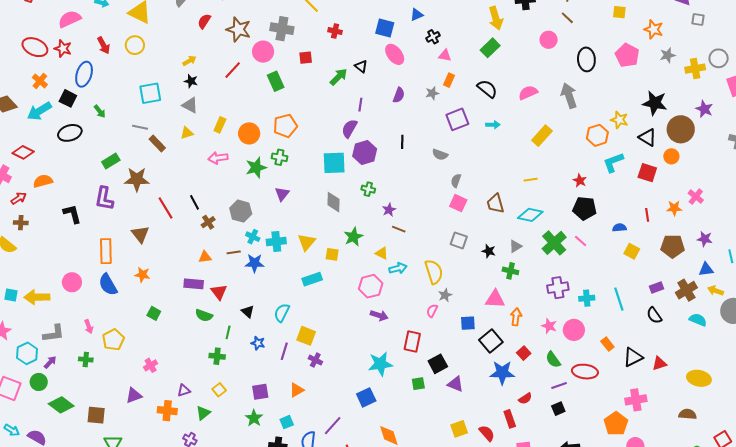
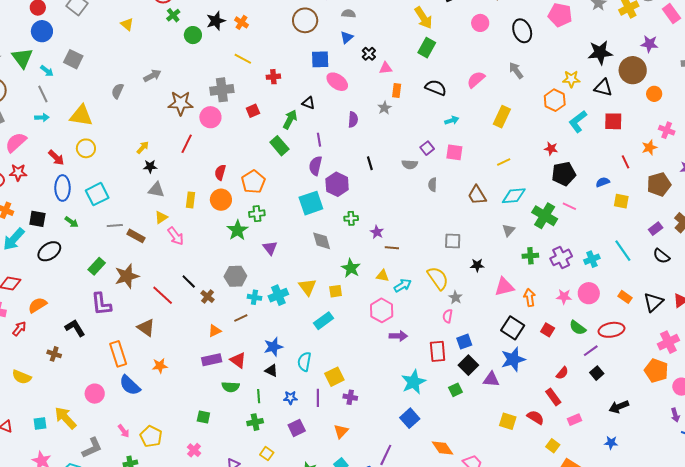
red semicircle: (204, 21) -> (220, 172), moved
blue ellipse: (84, 74) -> (63, 188), moved
green rectangle: (276, 81) -> (279, 146), moved
cyan square: (150, 93) -> (97, 194), moved
gray arrow: (569, 96) -> (516, 70), size x0.7
purple square: (457, 119) -> (427, 148), moved, size x0.6
orange circle: (671, 156) -> (654, 94), moved
pink arrow: (218, 158) -> (176, 236), moved, turned -102
pink square: (458, 203) -> (454, 152), moved
brown cross: (21, 223) -> (54, 354), moved, turned 32
black star: (489, 251) -> (477, 265), moved
blue star: (255, 263) -> (273, 347), moved
green cross: (510, 271) -> (530, 256), moved
yellow arrow: (37, 297) -> (65, 418), turned 65
green square: (154, 313) -> (203, 417), moved
blue square: (468, 323) -> (464, 342), moved
yellow square: (306, 336) -> (334, 377), turned -30
blue star: (502, 373) -> (513, 359), moved
purple square: (260, 392) -> (297, 428), moved
yellow square: (459, 429) -> (508, 421), turned -36

